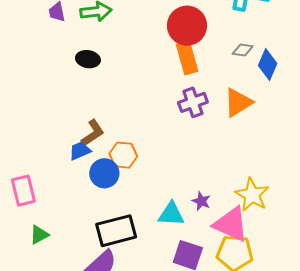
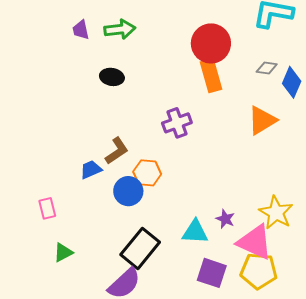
purple cross: (193, 102) -> (177, 123), moved
blue trapezoid: (80, 151) -> (91, 169), moved
pink rectangle: (23, 191) -> (47, 208), size x0.7
black rectangle: (116, 231) -> (140, 248), turned -36

